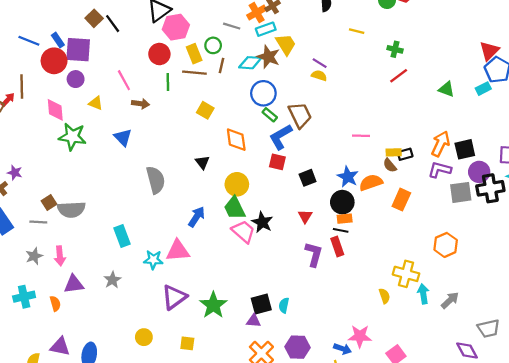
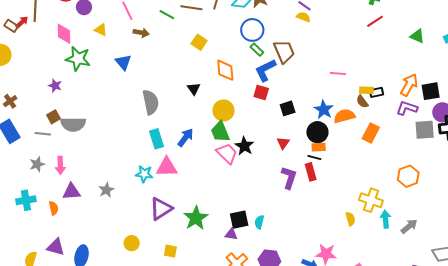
green line: (168, 82) -> (167, 15), turned -63
purple star: (15, 173) -> (55, 86), moved
cyan rectangle: (122, 236) -> (157, 139), moved

